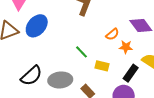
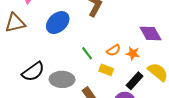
blue ellipse: (37, 26) -> (58, 23), moved
orange semicircle: (112, 34) -> (114, 50), moved

